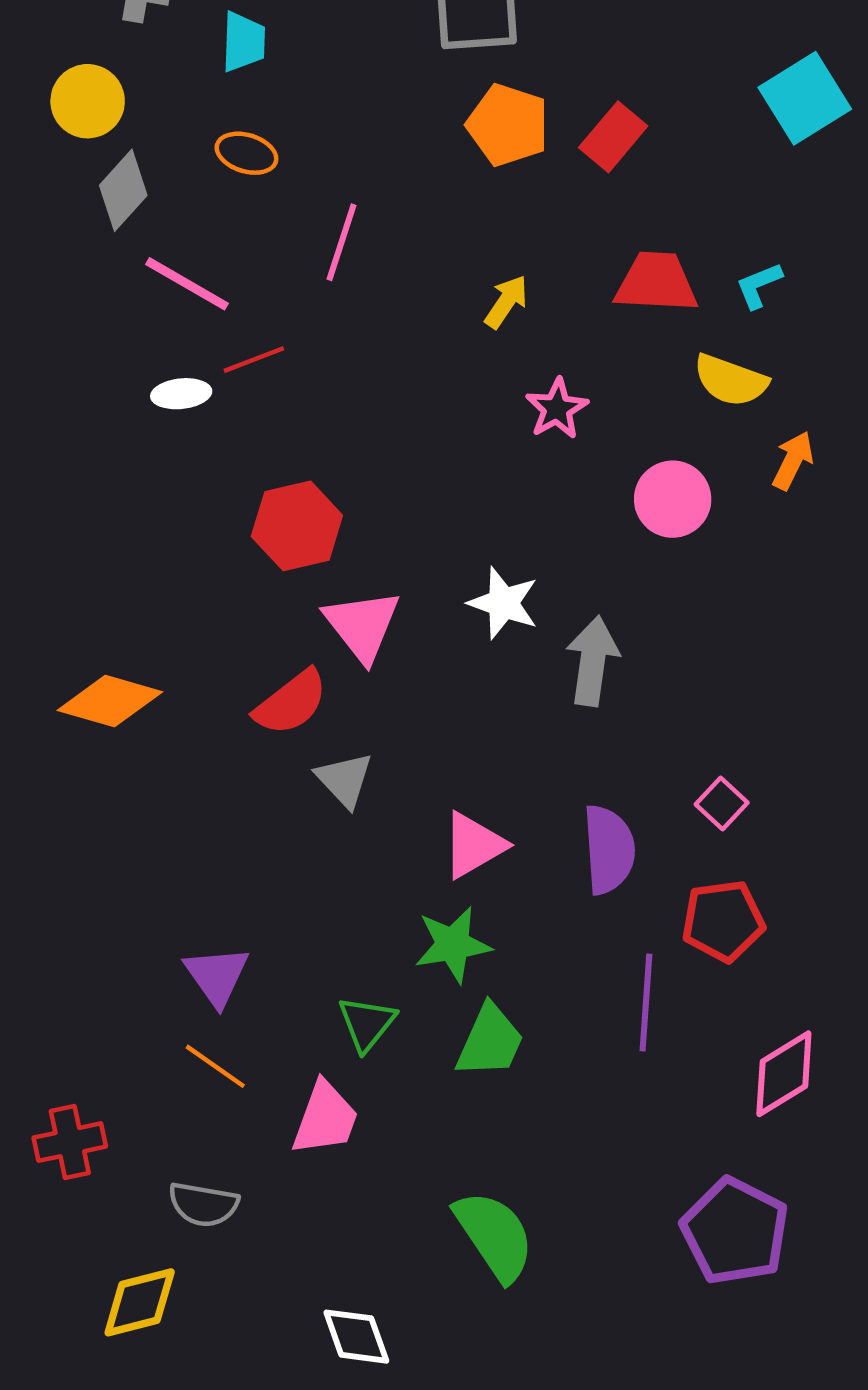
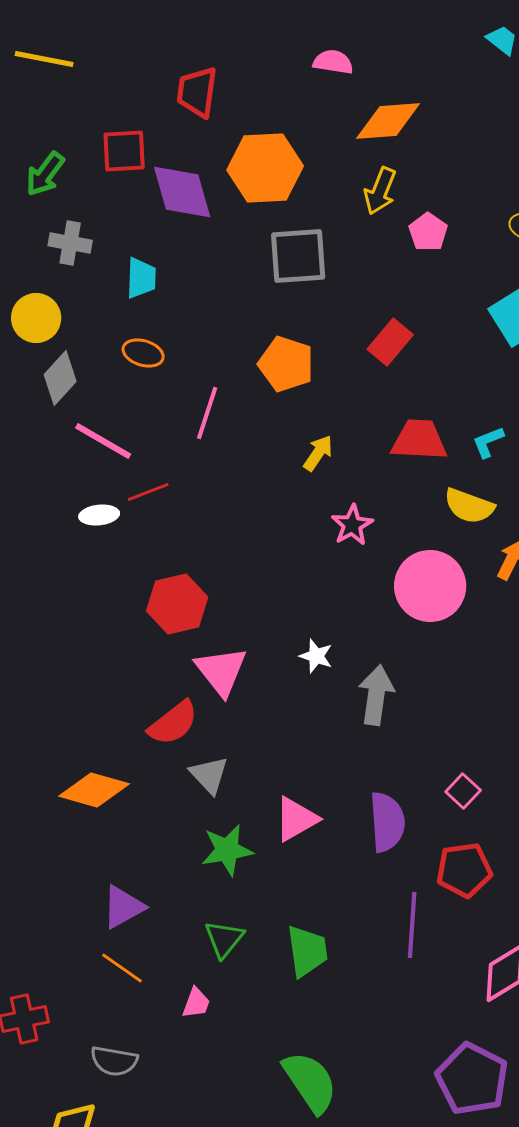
orange pentagon: (508, 125) -> (286, 364), moved
pink circle: (673, 499) -> (430, 586), size x1.4
white star: (503, 603) -> (316, 656), size x0.7
orange diamond: (110, 701) -> (94, 790), moved
green star: (453, 945) -> (227, 850), moved
purple triangle: (217, 976) -> (123, 907), turned 36
green trapezoid: (490, 1041) -> (307, 951), turned -32
pink trapezoid: (325, 1118) -> (196, 1003), size x0.6

